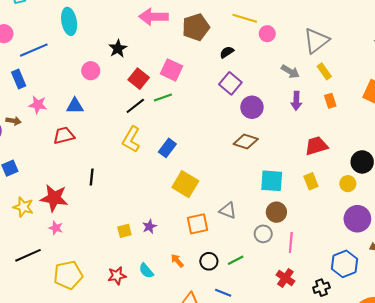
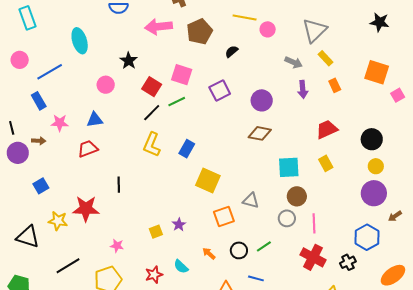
purple square: (230, 83) -> (220, 91), moved, turned 30
yellow circle: (348, 184) -> (376, 166), moved
pink star: (56, 228) -> (117, 246), moved
red cross: (285, 278) -> (313, 257), size x1.4

